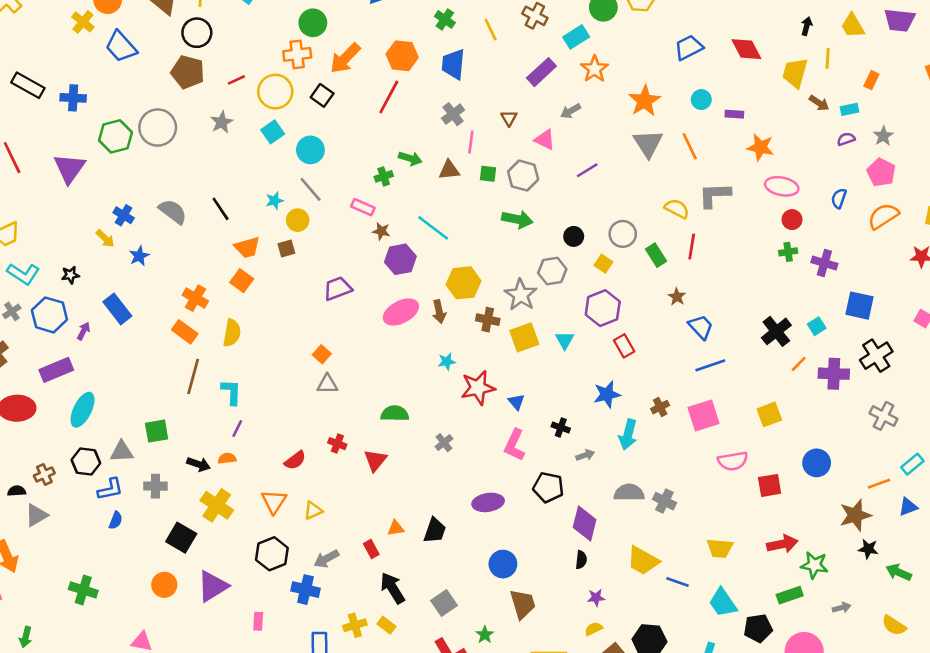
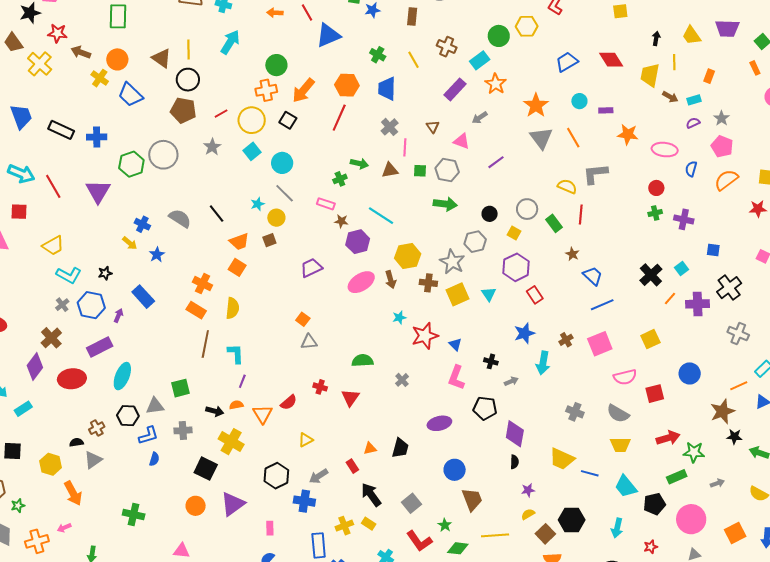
pink ellipse: (782, 186) -> (665, 150), moved
blue square: (859, 306) -> (713, 250), size x0.6
gray semicircle: (629, 493) -> (618, 414), moved, turned -145
orange triangle: (274, 502) -> (263, 414), moved

